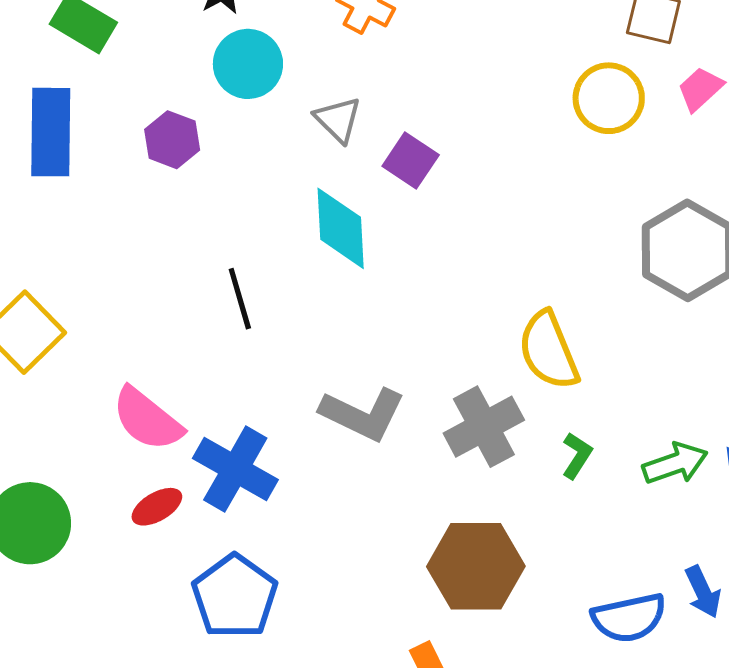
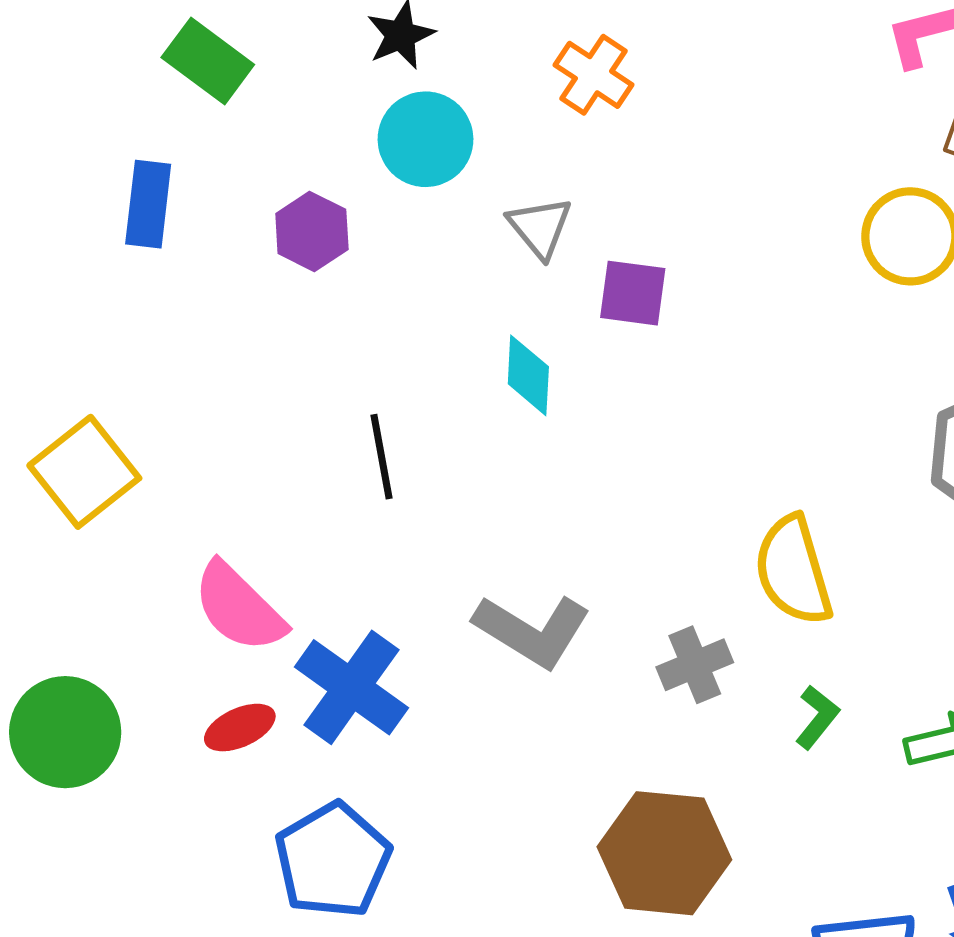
blue rectangle: (51, 132) -> (148, 204), size x0.7
purple square: (411, 160) -> (633, 293), turned -32
cyan diamond: (341, 228) -> (528, 375), size x0.7
gray cross: (484, 427) -> (695, 665), size x0.7

